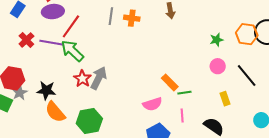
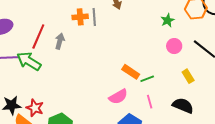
gray line: (111, 16) -> (94, 17), moved
red line: (71, 26) -> (38, 37), moved
gray arrow: (99, 78) -> (60, 41), moved, size x0.7
red star: (82, 79) -> (35, 108), moved

